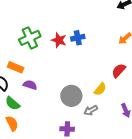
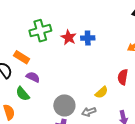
red semicircle: (119, 71) -> (123, 77), turned -42
gray circle: (71, 96) -> (64, 105), moved
green semicircle: (13, 103) -> (23, 94), moved

